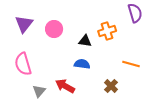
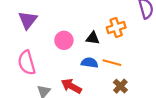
pink circle: (54, 29) -> (64, 40), moved
orange line: (131, 64) -> (112, 63), moved

